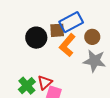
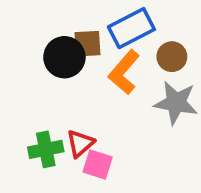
brown square: (57, 30) -> (87, 44), moved
green cross: (27, 86) -> (46, 149), turned 30

